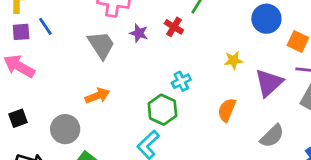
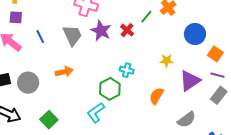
blue line: (45, 26) -> (40, 37), moved
purple star: (139, 33) -> (101, 31), size x1.5
cyan cross: (181, 81) -> (127, 70), turned 32
gray circle: (65, 129) -> (28, 83), moved

